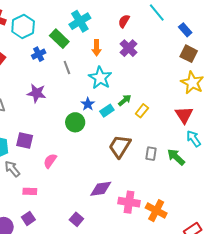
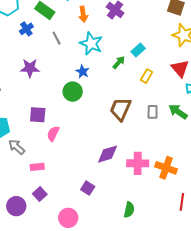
cyan rectangle: (107, 111) -> (138, 50), moved
yellow rectangle: (142, 111) -> (147, 76), moved
purple square: (25, 140) -> (38, 115), moved

